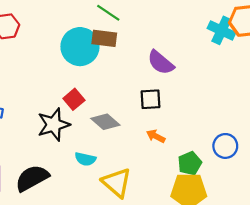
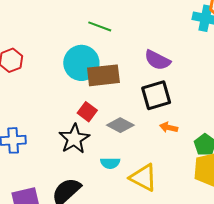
brown rectangle: (104, 38) -> (103, 75), moved, size x1.4
black square: (151, 99) -> (156, 95), size x1.4

